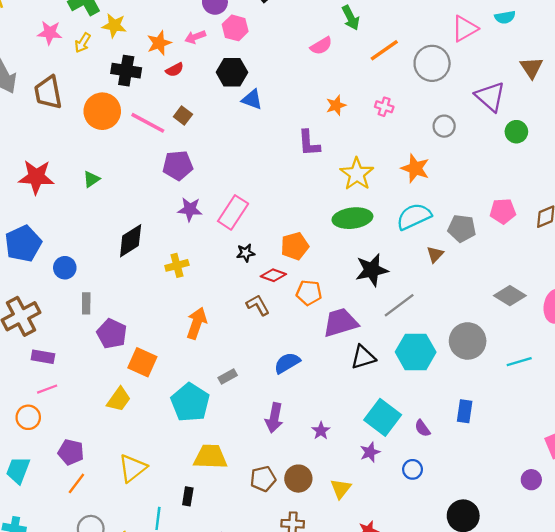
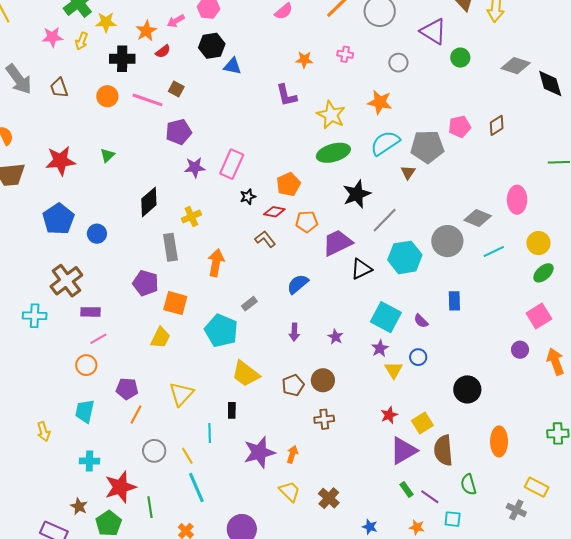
brown trapezoid: (48, 93) -> (59, 88), size x0.7
orange star: (336, 105) -> (304, 60), turned 30
orange circle: (102, 111) -> (107, 96), size x0.7
gray pentagon: (462, 228) -> (427, 147), size x1.4
gray diamond: (510, 296) -> (478, 218), moved
gray rectangle: (86, 303) -> (170, 247), moved, size x1.5
purple arrow: (274, 418) -> (294, 332), size x0.7
yellow trapezoid: (210, 457) -> (246, 374), turned -136
yellow triangle: (341, 489) -> (394, 370), moved

